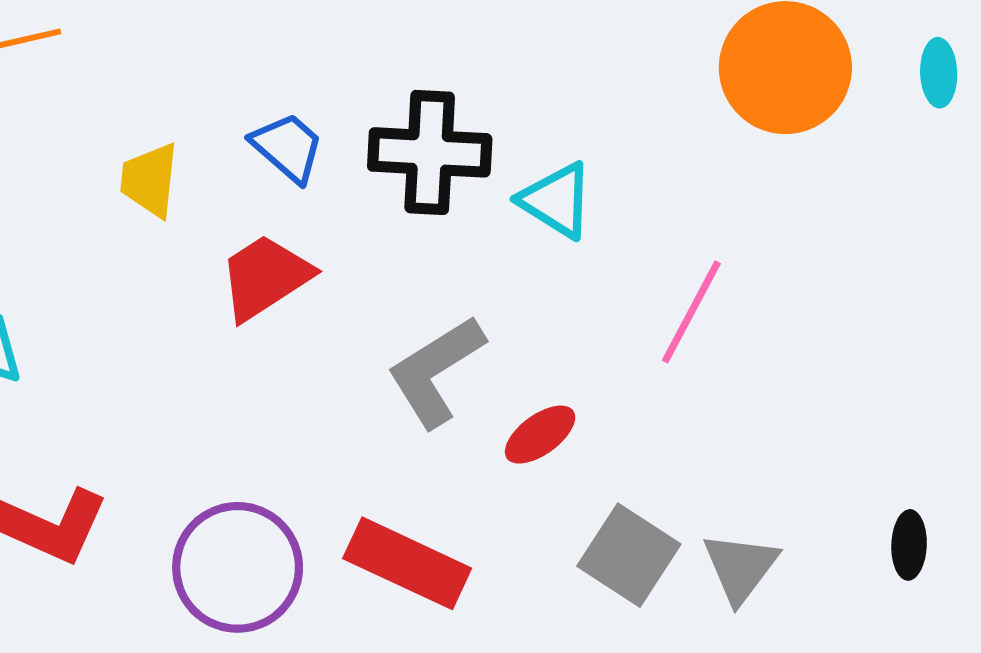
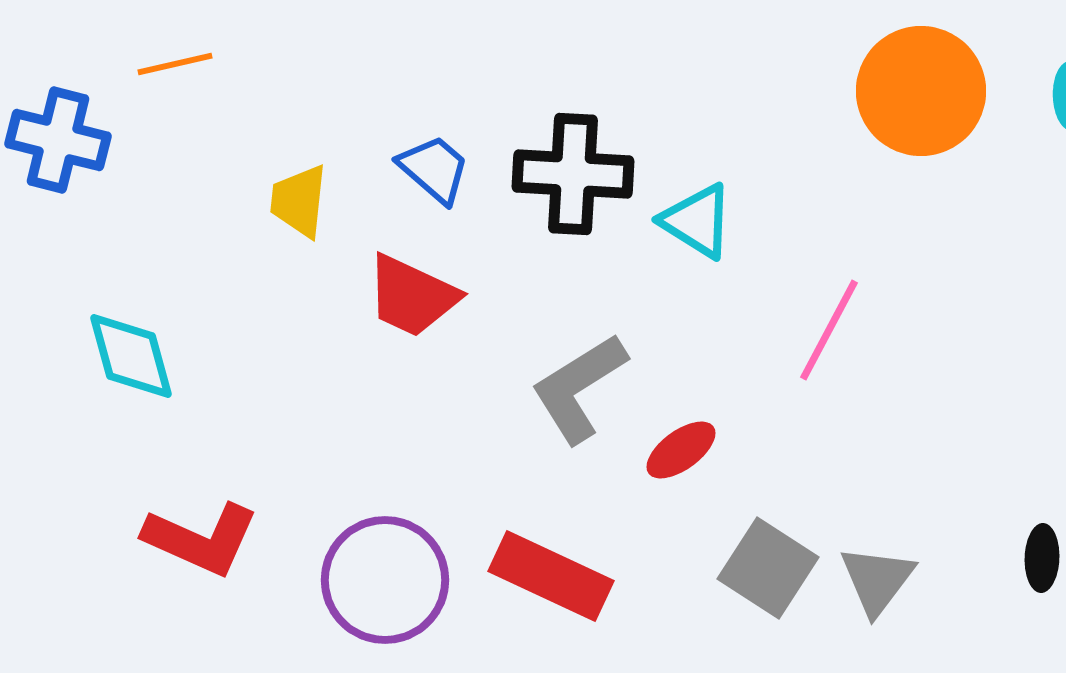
red trapezoid: (265, 277) -> (412, 296), turned -122

